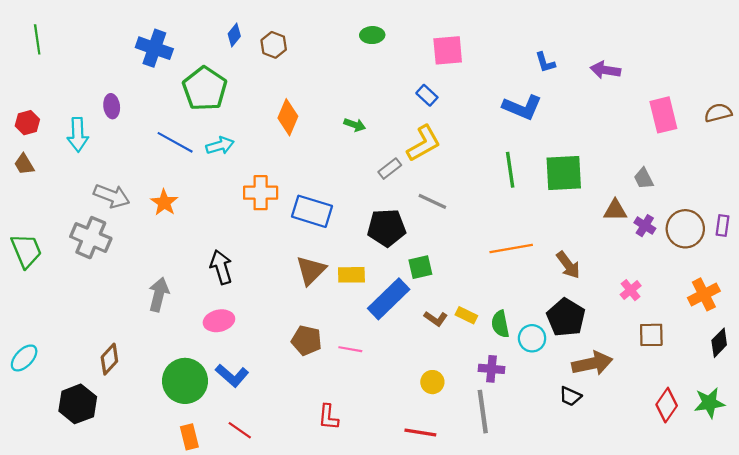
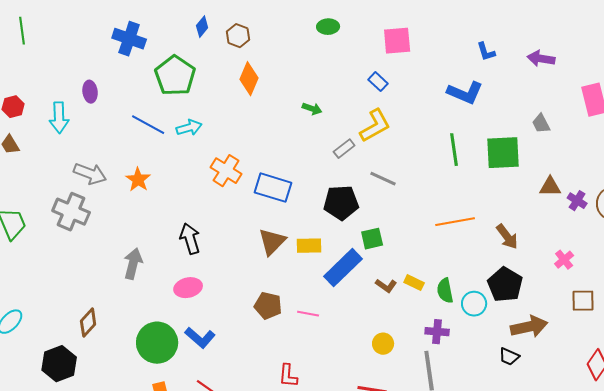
orange diamond: (288, 117) -> (249, 79), moved
gray trapezoid: (644, 178) -> (541, 124), moved
orange cross: (261, 193) -> (226, 171), turned 32

